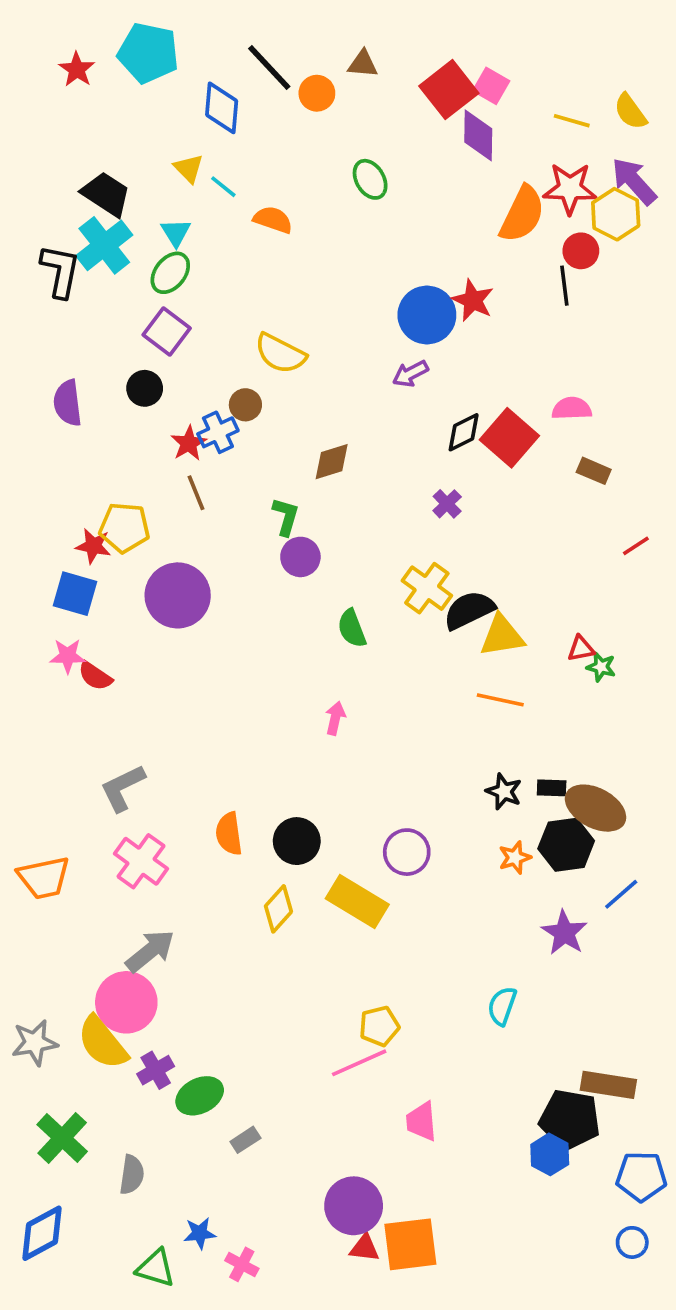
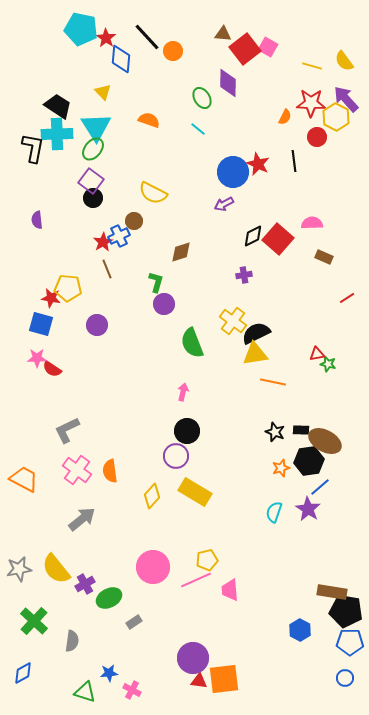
brown triangle: (363, 64) -> (223, 34), moved
red star: (77, 69) -> (106, 38), moved
purple diamond: (478, 135) -> (228, 83), moved
cyan line: (223, 187) -> (198, 129), moved
orange semicircle: (522, 214) -> (285, 117), size x0.5
cyan triangle: (176, 233) -> (96, 127), size x1.8
cyan cross: (104, 245) -> (57, 134), turned 36
black line: (564, 286) -> (294, 161), moved
black circle: (145, 388) -> (93, 198), moved
purple semicircle: (68, 403) -> (37, 220), size x0.7
purple cross: (447, 504) -> (244, 275), turned 35
purple circle: (178, 595) -> (97, 325), size x0.6
green semicircle: (352, 628) -> (192, 343), size x1.4
yellow triangle: (502, 636) -> (255, 354), moved
orange semicircle: (229, 834) -> (110, 471), moved
black circle: (297, 841) -> (187, 431), moved
purple circle: (407, 852) -> (176, 456), moved
orange trapezoid: (44, 878) -> (24, 479), turned -140
blue line: (621, 894) -> (320, 487), moved
pink circle: (126, 1002) -> (153, 567), moved
cyan semicircle: (502, 1006) -> (274, 512), moved
black pentagon: (570, 1120) -> (346, 611), moved
pink trapezoid: (421, 1121) -> (230, 590), moved
blue diamond: (42, 1233) -> (23, 673), size x0.7

